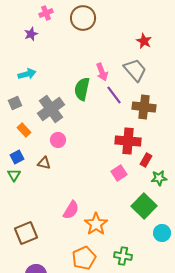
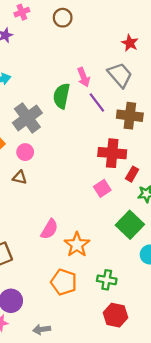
brown circle: (83, 18) -> (63, 18), size x0.7
pink circle: (58, 140) -> (25, 152), moved
orange pentagon: (84, 258) -> (64, 282), turned -30

